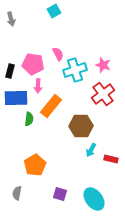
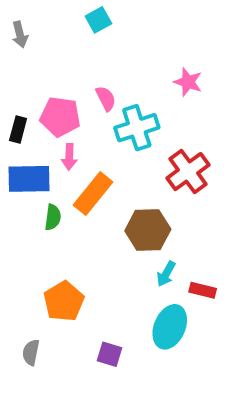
pink star: (103, 65) -> (188, 82), moved
cyan ellipse: (94, 199) -> (170, 327), moved, turned 60

